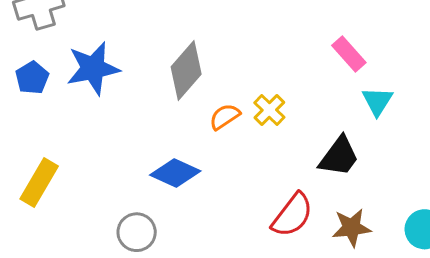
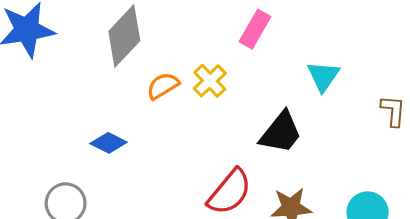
pink rectangle: (349, 54) -> (255, 29), moved, turned 69
blue diamond: (175, 173) -> (109, 143), size x0.7

